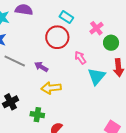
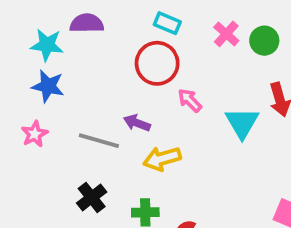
green circle: (111, 43) -> (264, 41), moved
pink arrow: (80, 58) -> (190, 100), moved
gray line: (15, 61) -> (99, 141), moved

